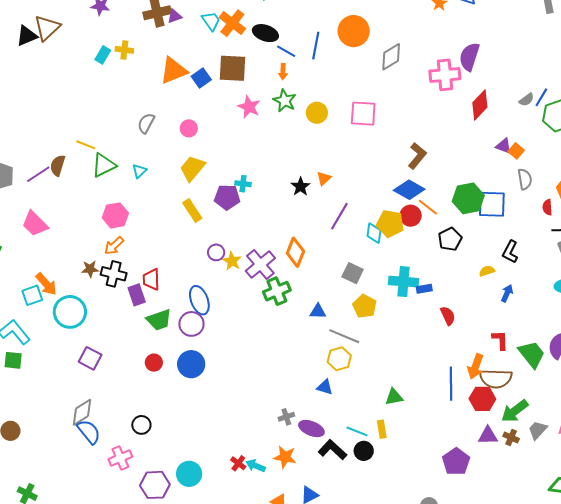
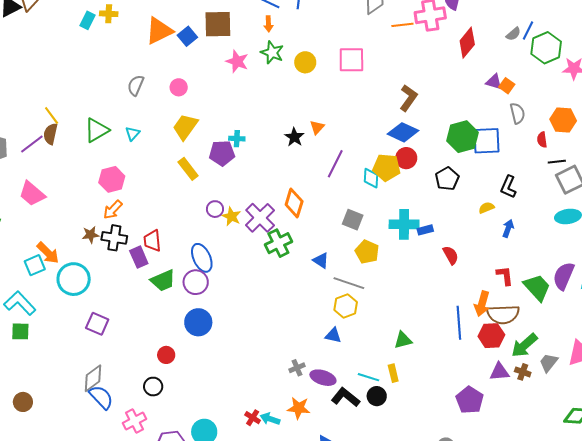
yellow line: (86, 145) -> (52, 115), moved, turned 36
orange line: (428, 207) -> (402, 25), moved, turned -40
blue triangle: (318, 311) -> (321, 260), turned 36
red circle: (154, 363) -> (166, 355), moved

